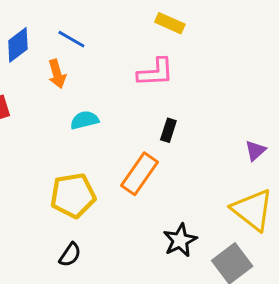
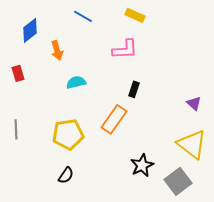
blue line: (71, 39) -> (83, 16), moved
purple triangle: (255, 151) -> (194, 103), turned -35

